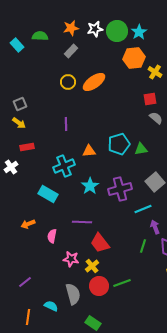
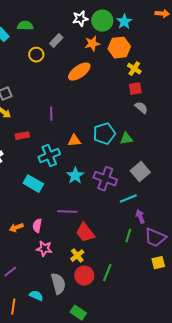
orange star: (71, 28) -> (92, 44), moved
yellow cross: (155, 72) -> (134, 69), moved
yellow circle: (68, 82) -> (36, 55), moved
red rectangle: (27, 147) -> (22, 136), moved
purple cross: (120, 189) -> (105, 179), turned 35
orange arrow: (28, 224) -> (16, 228), moved
pink star: (71, 259) -> (44, 249), moved
green line: (122, 283) -> (107, 273), turned -48

